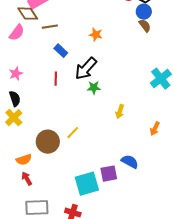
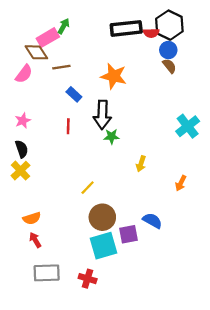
orange star: (96, 35) -> (114, 76), size x1.6
black arrow: (86, 69) -> (102, 115), turned -40
brown circle: (48, 142) -> (102, 217), moved

